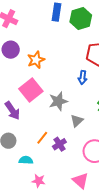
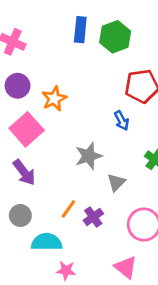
blue arrow: (82, 77) -> (122, 121), turned -32
pink square: (31, 90) -> (27, 129), moved
cyan semicircle: (26, 160) -> (47, 242), size x1.5

